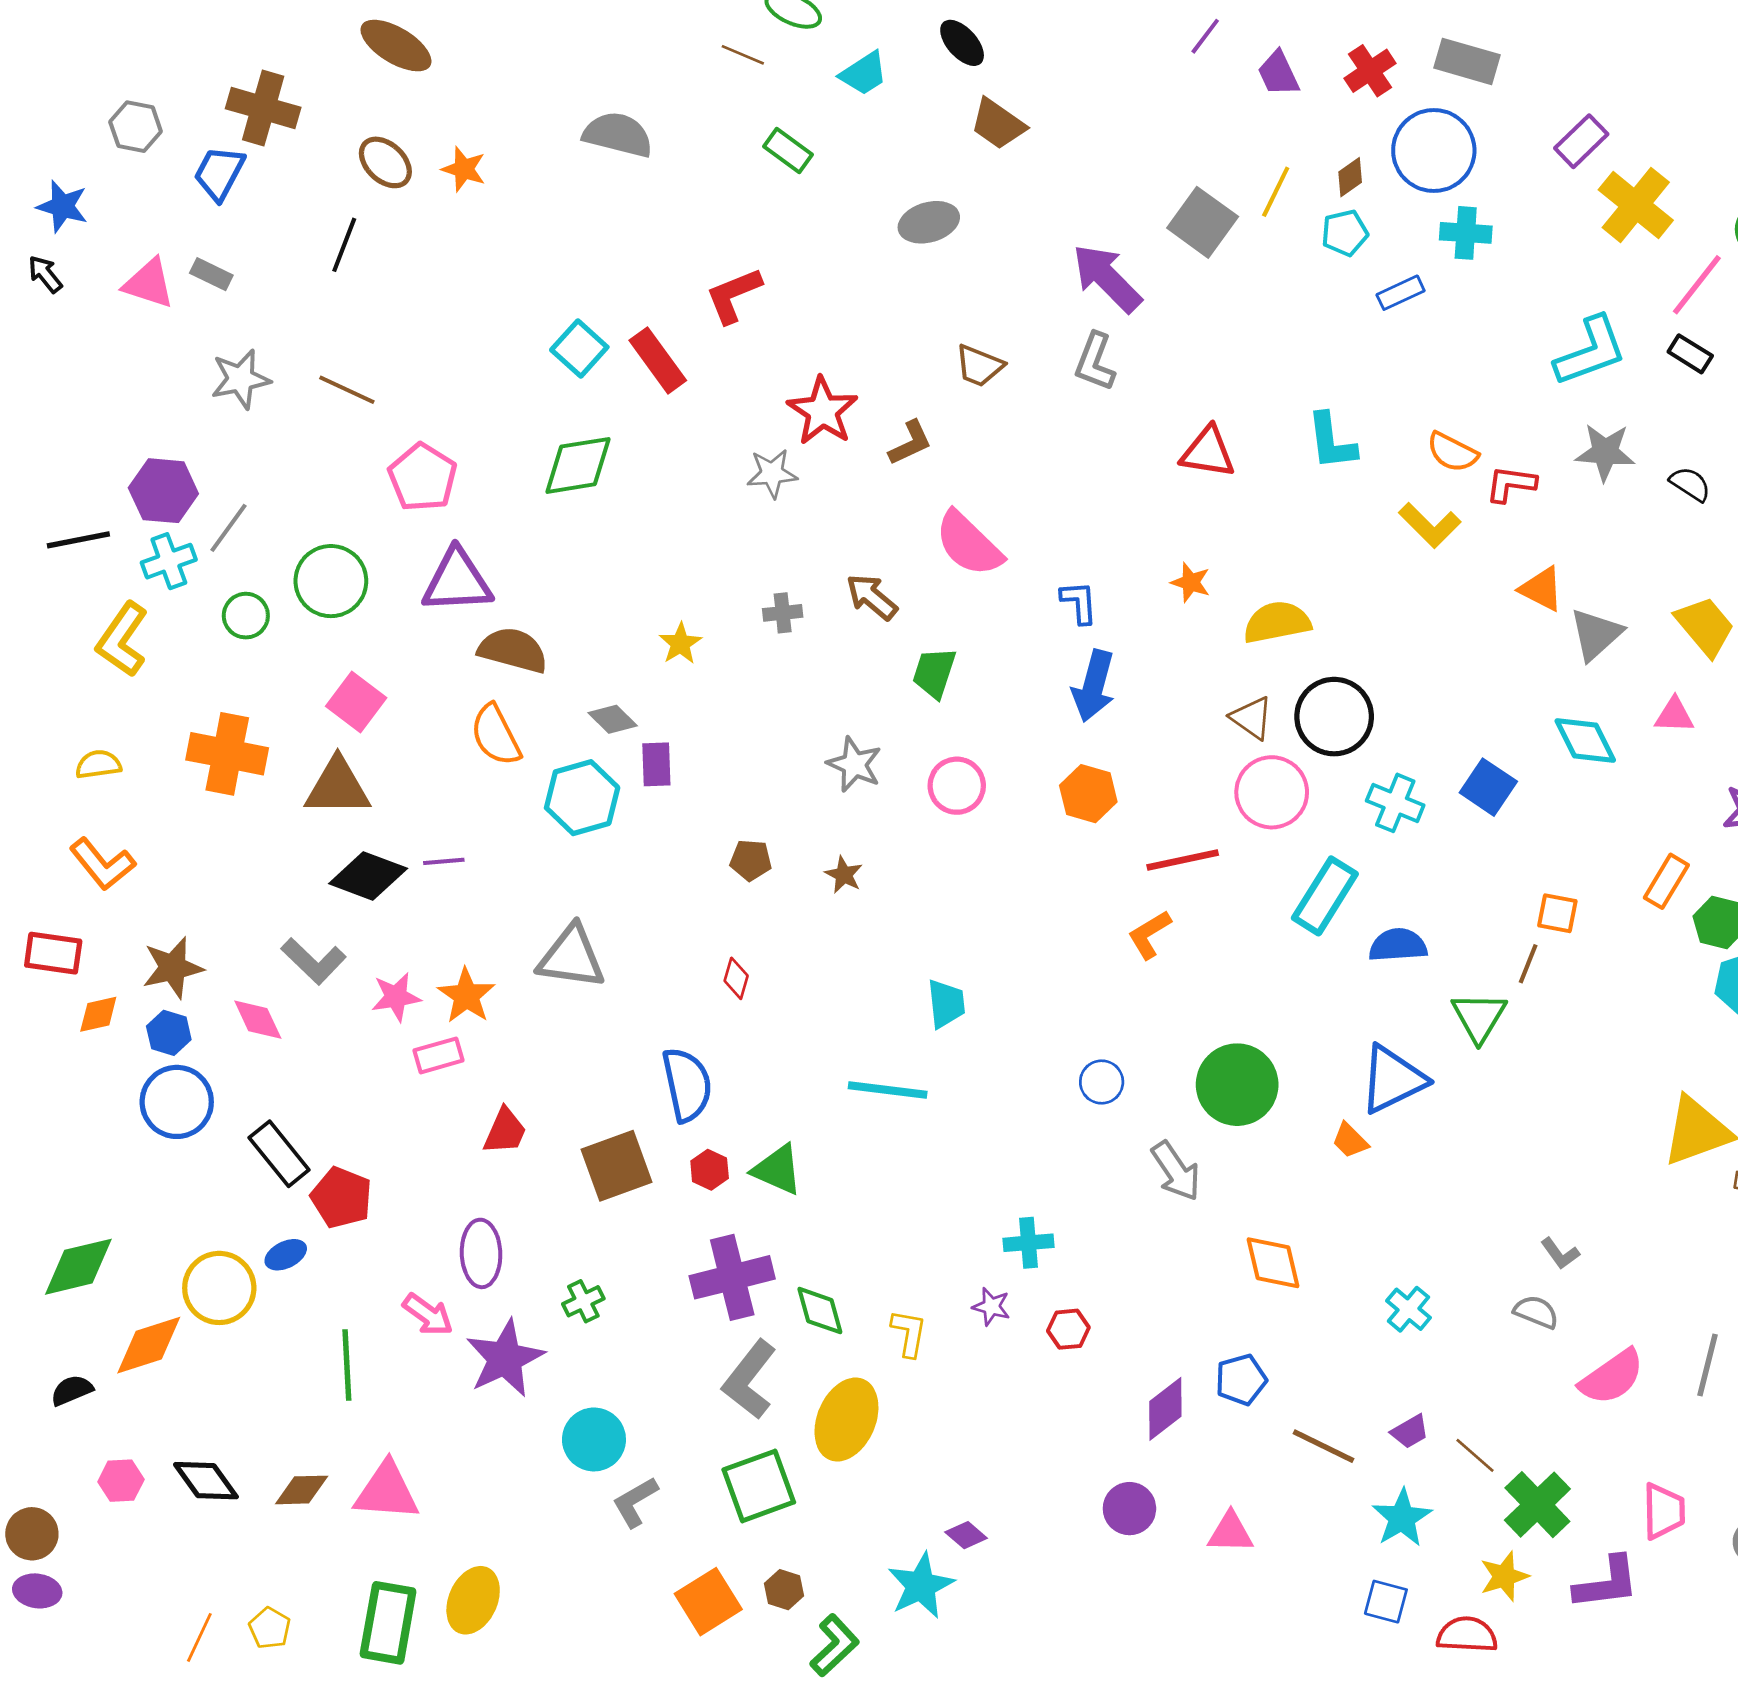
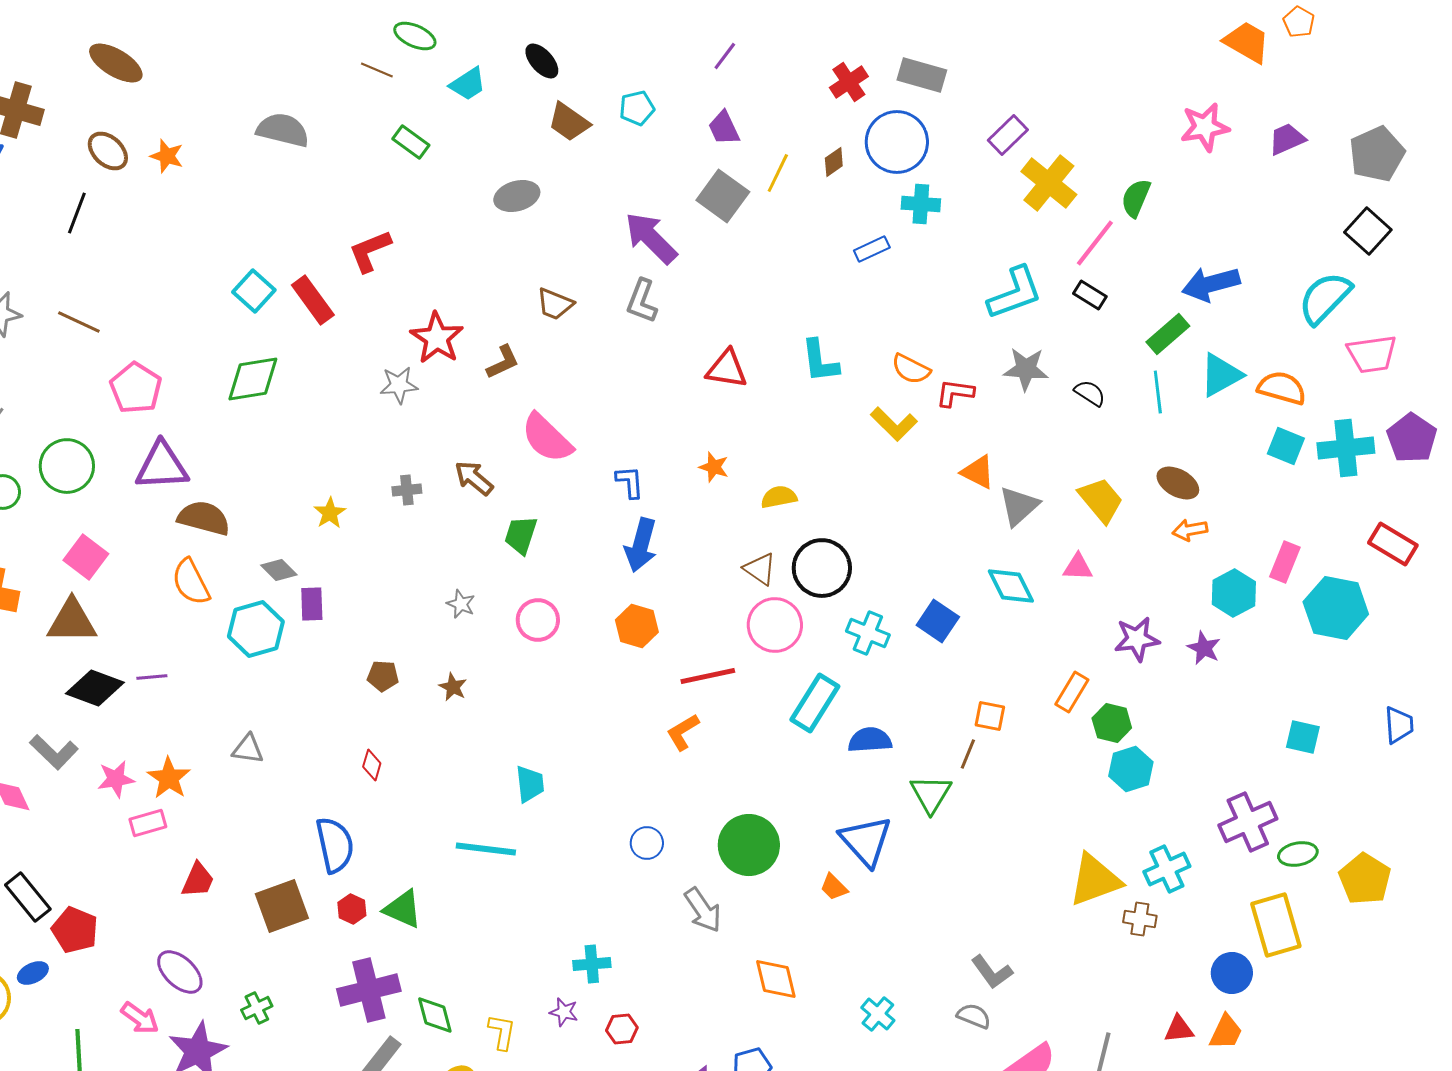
purple trapezoid: (1278, 73) -> (724, 128), moved
cyan pentagon: (1345, 233) -> (637, 108), moved
yellow semicircle: (1277, 622) -> (779, 497), size x0.7
gray star: (854, 764) -> (461, 604), size x0.7
gray triangle: (571, 957) -> (248, 749), size x0.6
blue triangle: (1393, 1079) -> (866, 841), turned -46
purple ellipse: (481, 1253) -> (180, 972), turned -45
gray L-shape: (1560, 1253) -> (992, 972), size x1.4

